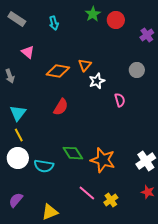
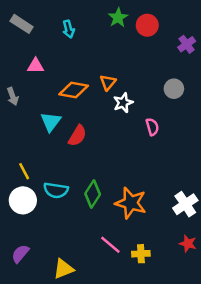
pink triangle: (28, 52) -> (36, 66), turned -40
cyan triangle: (18, 113) -> (51, 122), moved
green diamond: (73, 153) -> (93, 194), turned 65
cyan semicircle: (44, 166) -> (56, 190), moved
yellow cross: (111, 200) -> (141, 254), turned 32

